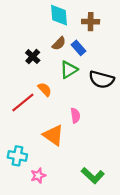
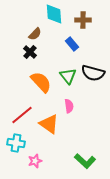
brown semicircle: (59, 43) -> (35, 34), moved
green triangle: (69, 70) -> (68, 76), moved, turned -36
orange semicircle: (45, 89) -> (41, 82), size x1.6
red line: (23, 102) -> (22, 115), moved

